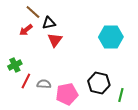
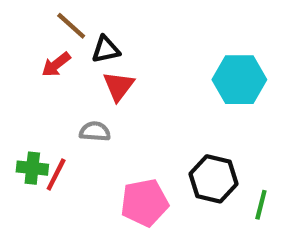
green cross: (15, 65) -> (32, 168), moved, turned 32
gray semicircle: (44, 84) -> (95, 131), moved

